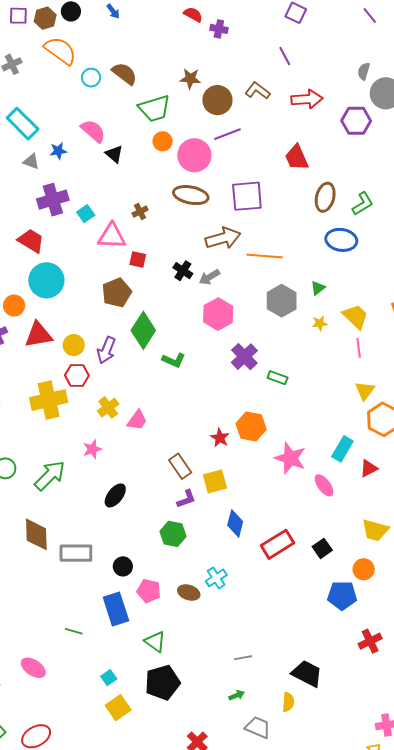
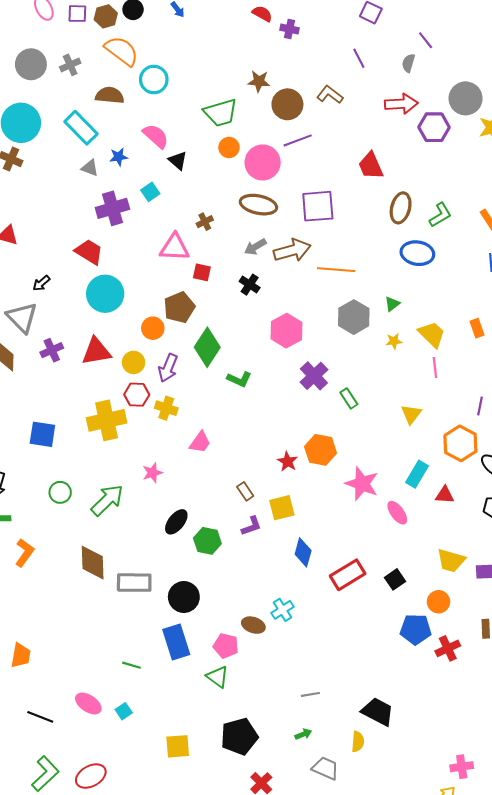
purple line: (370, 16) -> (426, 40), moved
gray semicircle: (364, 71) -> (408, 63), moved
brown semicircle: (125, 74) -> (110, 95), moved, turned -32
cyan circle: (91, 78) -> (154, 80), size x1.4
red arrow: (307, 99) -> (401, 104), moved
cyan square: (86, 214) -> (150, 192), moved
gray arrow: (209, 277) -> (255, 247), moved
orange circle: (14, 306) -> (153, 328), moved
green rectangle: (278, 378) -> (349, 398), turned 36
yellow triangle: (365, 391) -> (411, 414), moved
yellow cross: (108, 407) -> (166, 408), moved, turned -35
brown rectangle: (180, 466) -> (245, 491), size x0.7
red triangle: (369, 468) -> (445, 495), turned 30
green hexagon: (173, 534) -> (207, 541), moved
black circle: (123, 566) -> (184, 597), size x1.5
pink pentagon: (149, 591) -> (226, 646), moved
red cross: (370, 641) -> (448, 648), moved
cyan square: (109, 678) -> (124, 711), moved
black pentagon: (162, 683) -> (239, 736), moved
yellow square: (118, 708) -> (178, 746), turned 30

